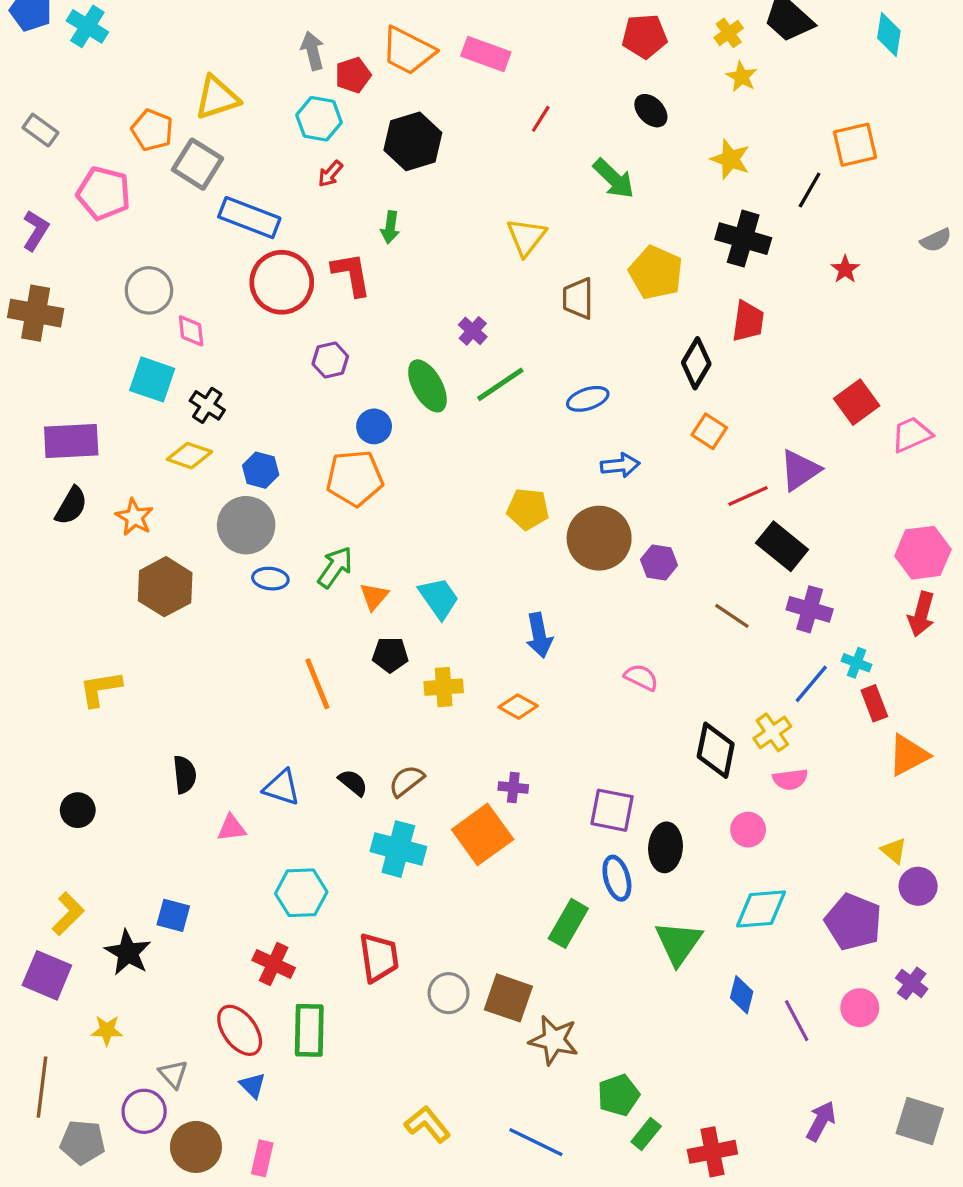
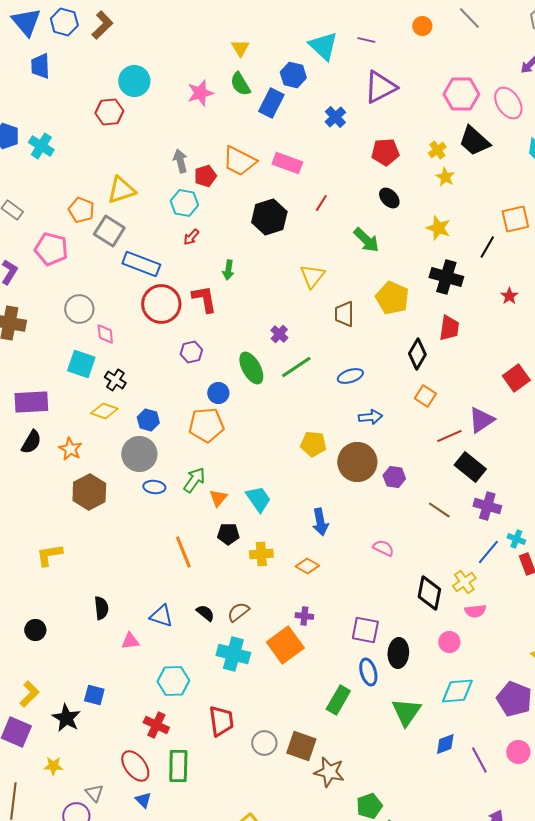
black hexagon: (413, 141) -> (269, 217), moved
blue diamond: (742, 995) -> (445, 744), turned 55

